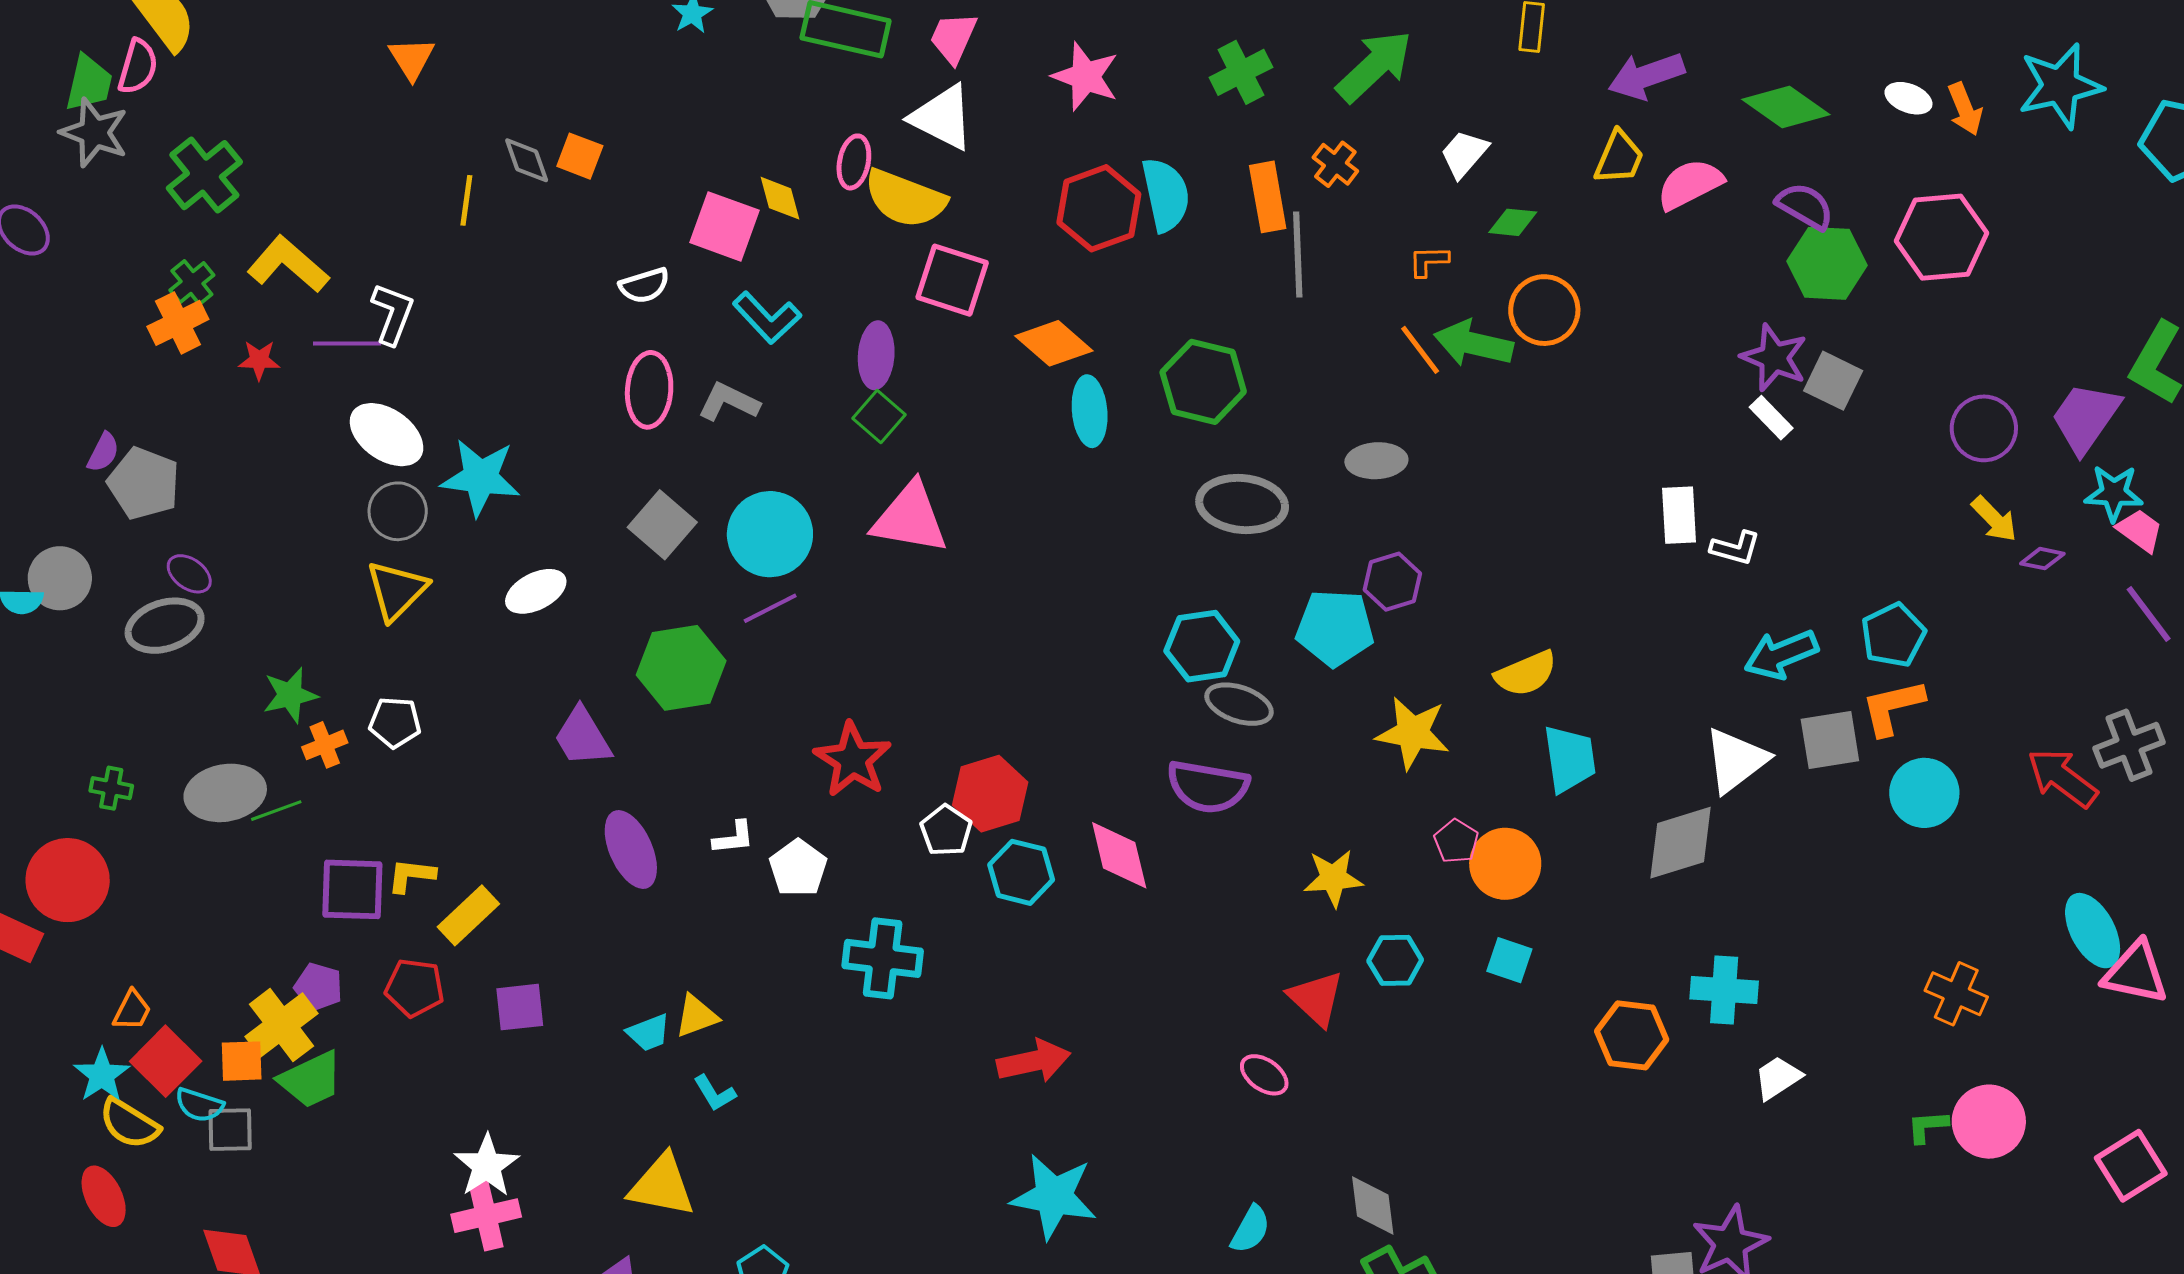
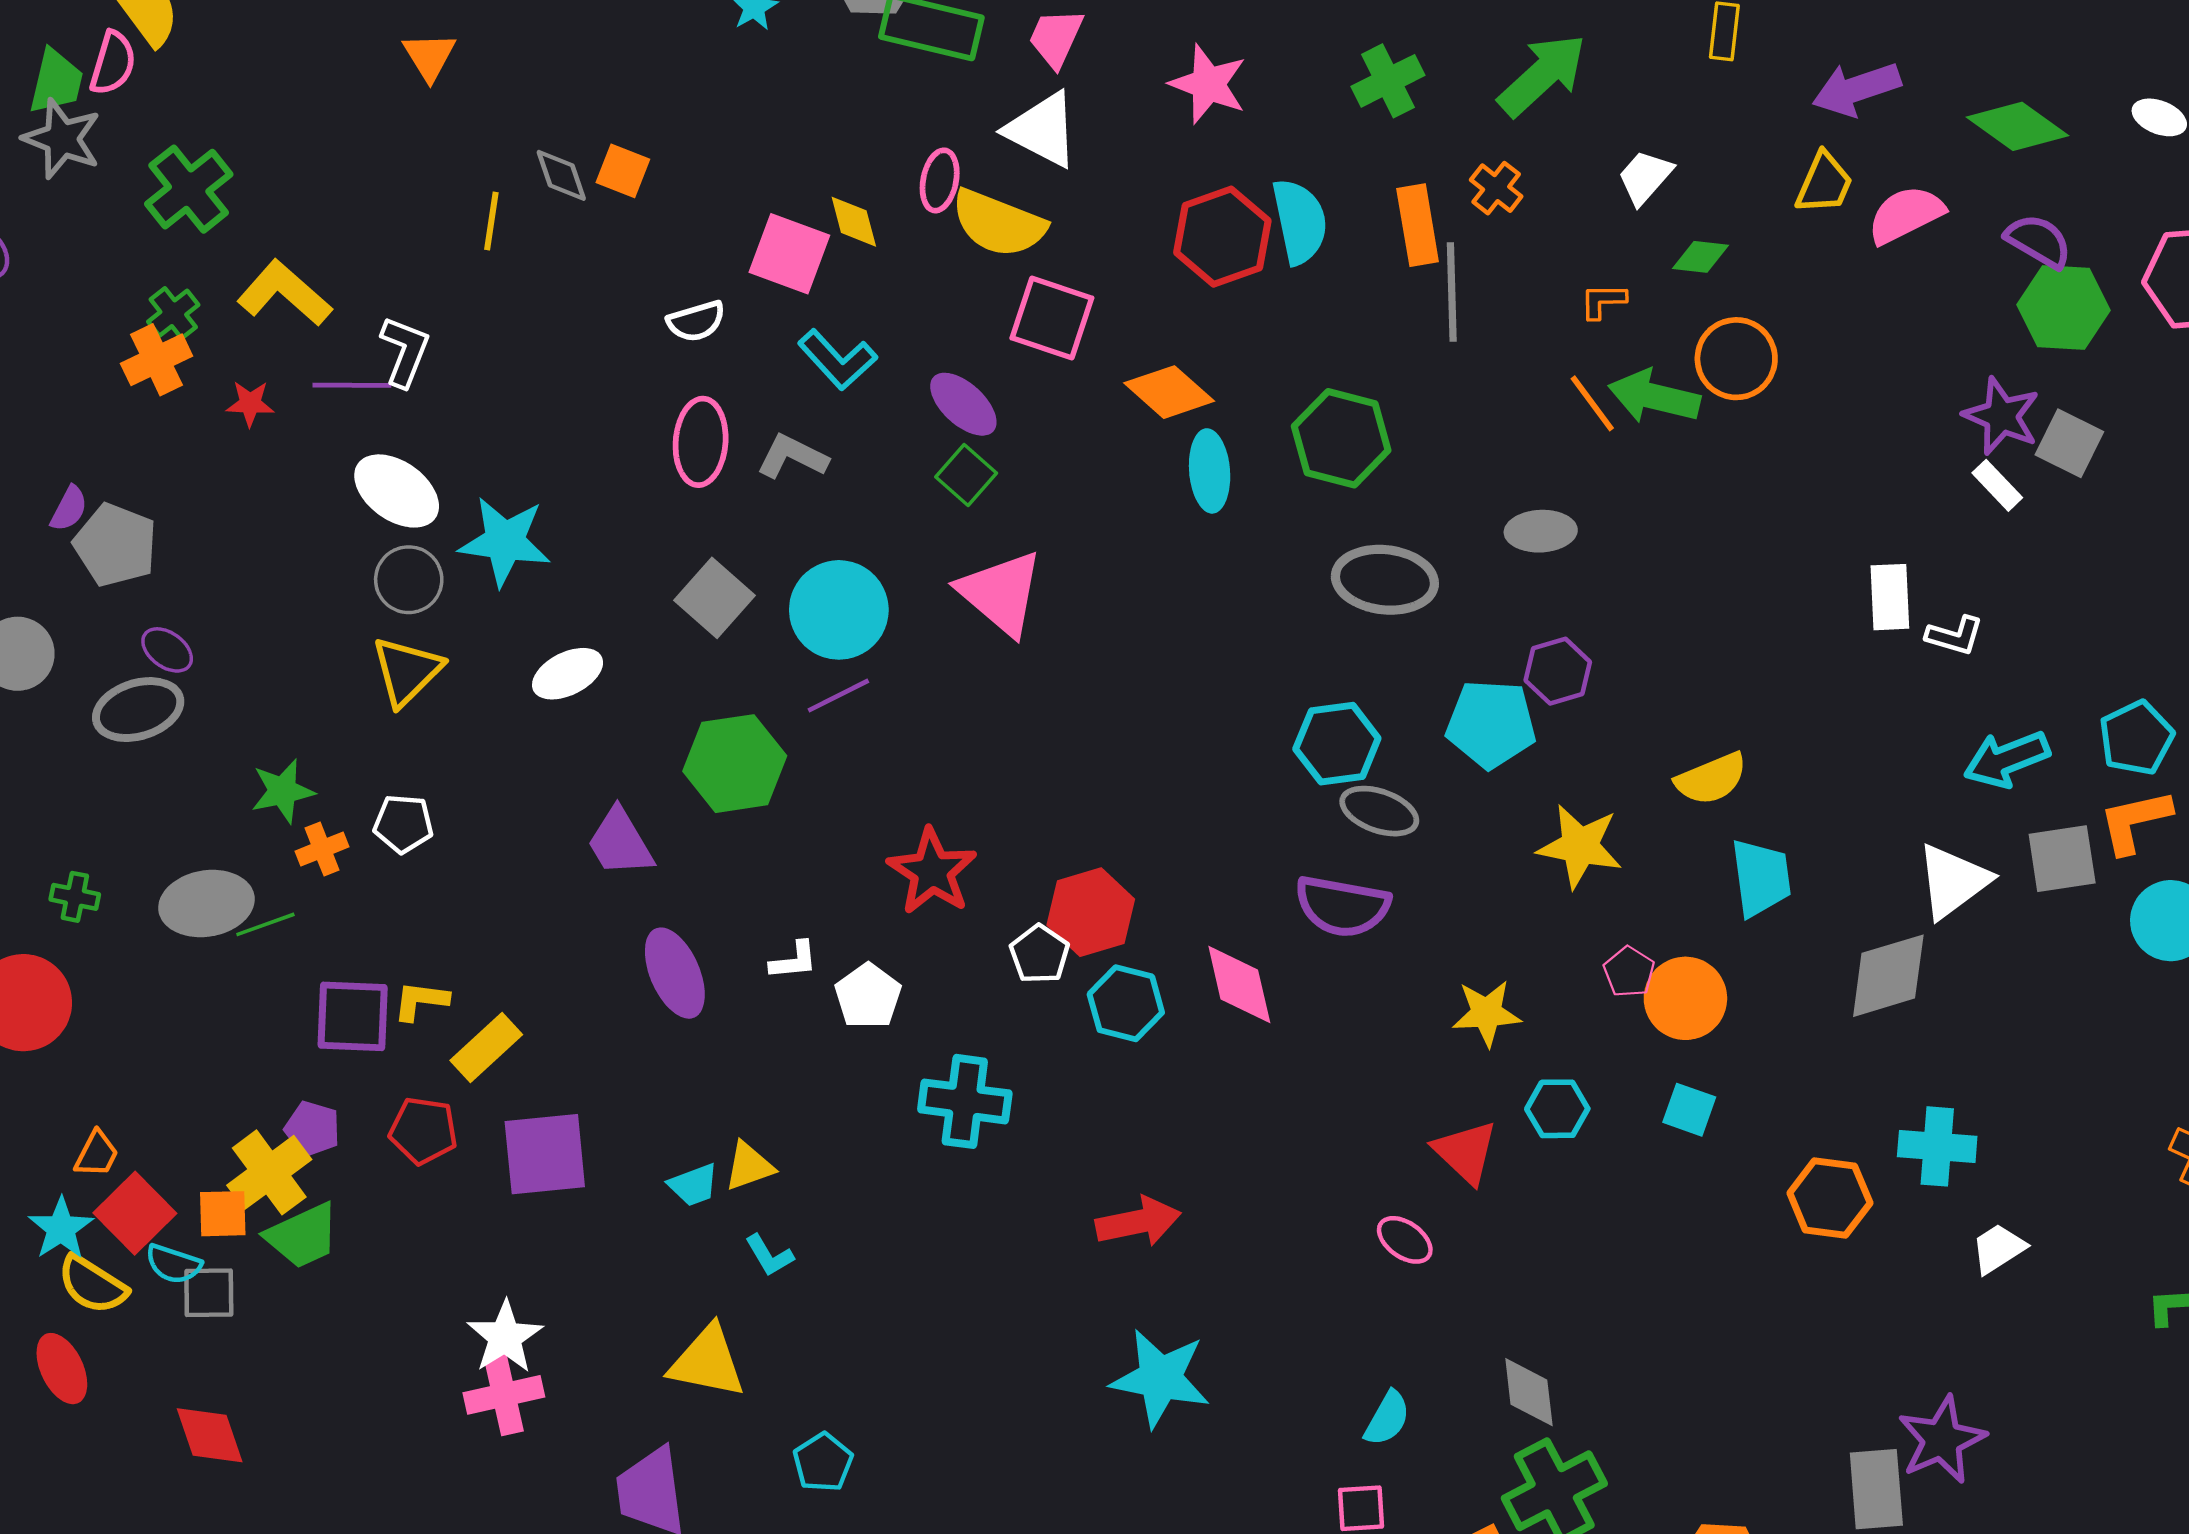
purple ellipse: (876, 355) -> (963, 404), turned -52
pink triangle: (910, 518) -> (1001, 593), turned 30
purple square: (520, 1007) -> (545, 1154), size x1.5

